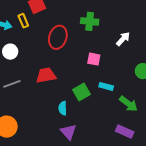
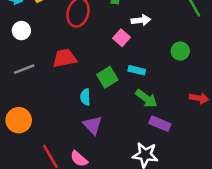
white arrow: (123, 39) -> (141, 20), moved, turned 42
pink square: (94, 59) -> (121, 38), turned 32
green arrow: (128, 104) -> (146, 99), moved

